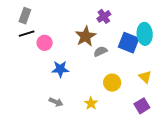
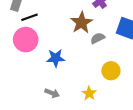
black line: (27, 34) -> (29, 17), moved
pink circle: (45, 43) -> (26, 40), moved, size x1.5

